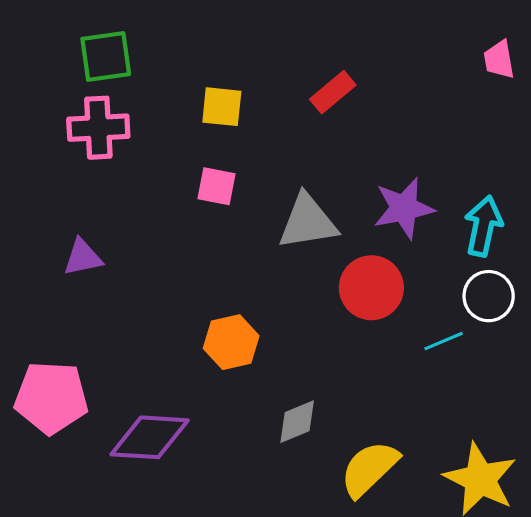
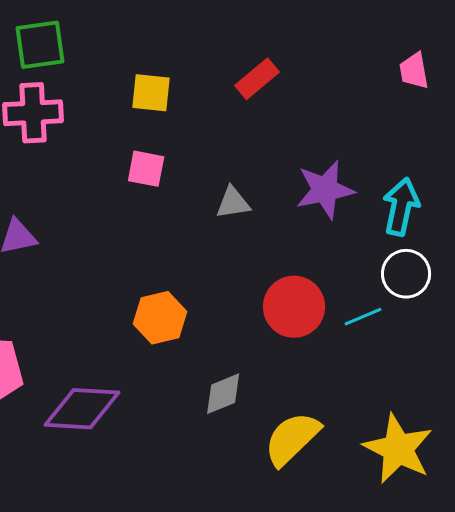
pink trapezoid: (499, 60) -> (414, 71), moved
gray triangle: (308, 222) -> (233, 203), size x0.6
red circle: (371, 288) -> (294, 307), moved

